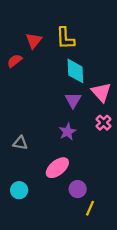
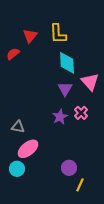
pink cross: (104, 123) -> (81, 113), moved
pink ellipse: (57, 168) -> (28, 149), moved

